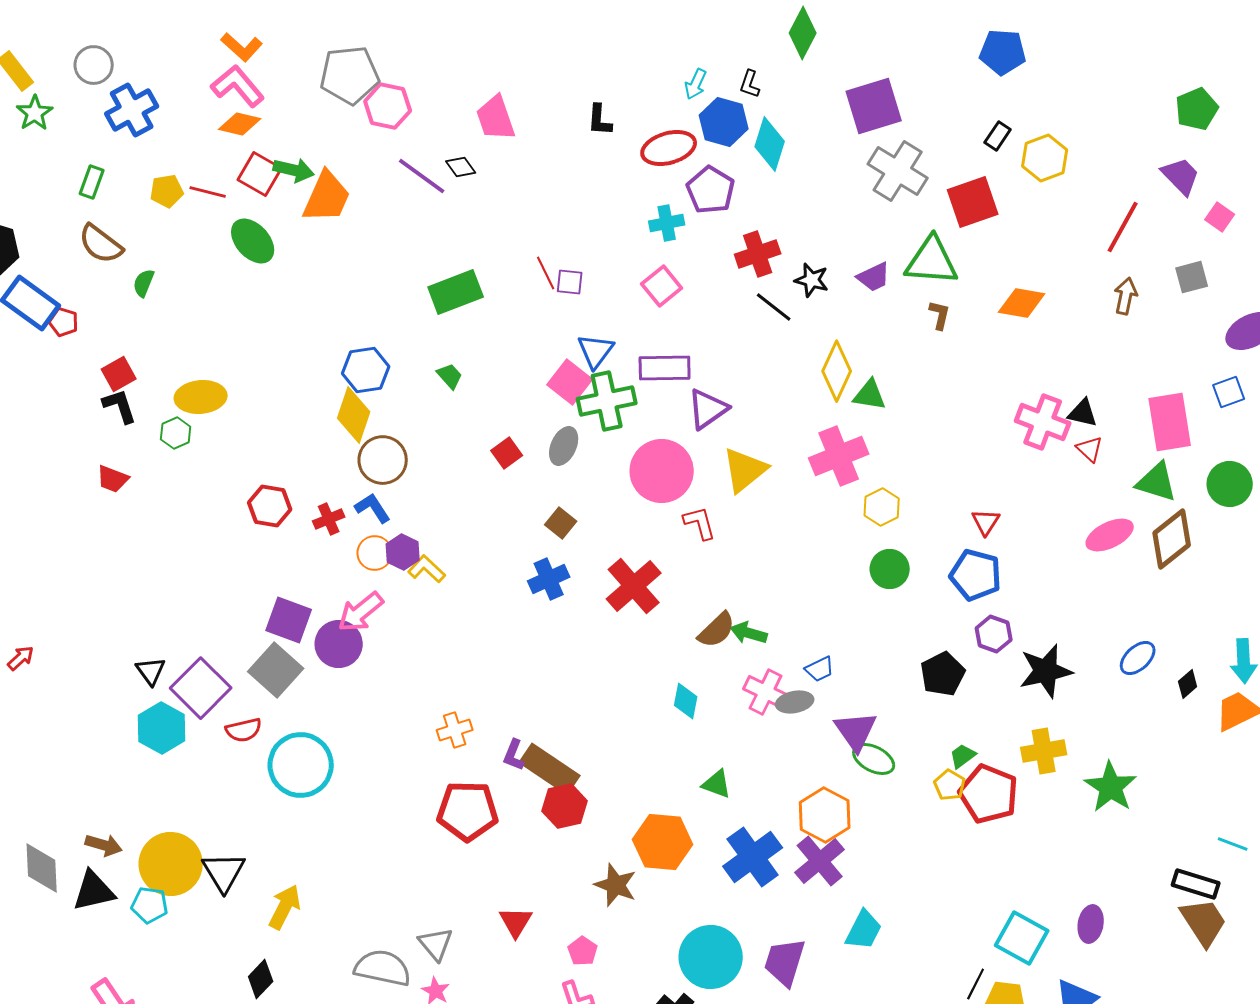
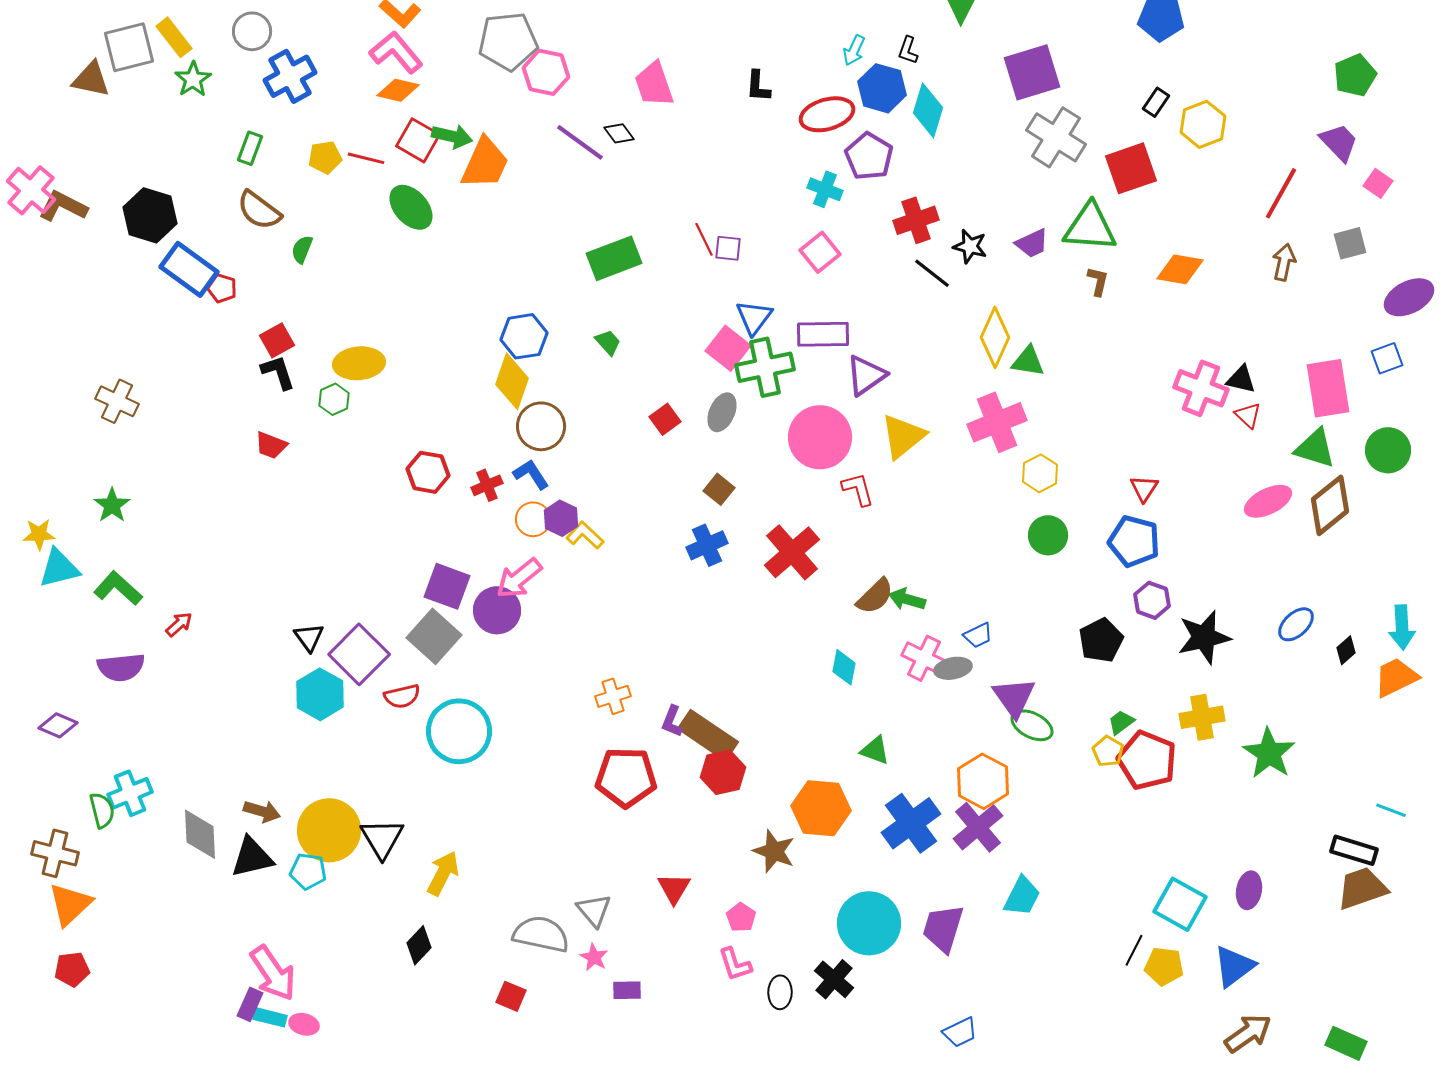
cyan cross: (667, 223) -> (825, 189), turned 32
brown trapezoid: (1204, 922) -> (1362, 888), turned -76

